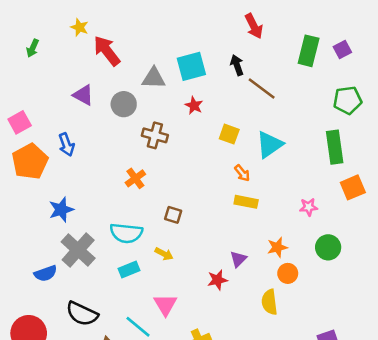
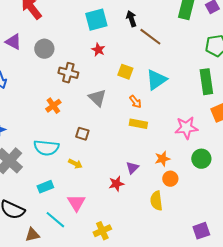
gray triangle: (154, 78) -> (97, 98), moved, turned 42
pink star: (309, 207) -> (186, 128), size x1.6
cyan rectangle: (129, 269) -> (45, 187), moved

